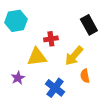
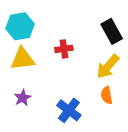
yellow arrow: (74, 56) -> (108, 66), moved
yellow triangle: (37, 57) -> (23, 59), moved

